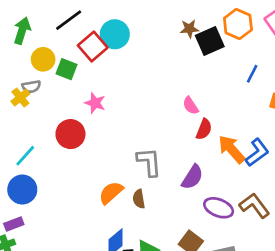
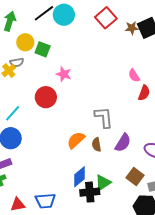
brown star: (189, 29) -> (132, 28), moved
cyan circle: (115, 34) -> (64, 15), moved
red square: (93, 46) -> (106, 18), moved
purple semicircle: (192, 177) -> (123, 143), moved

